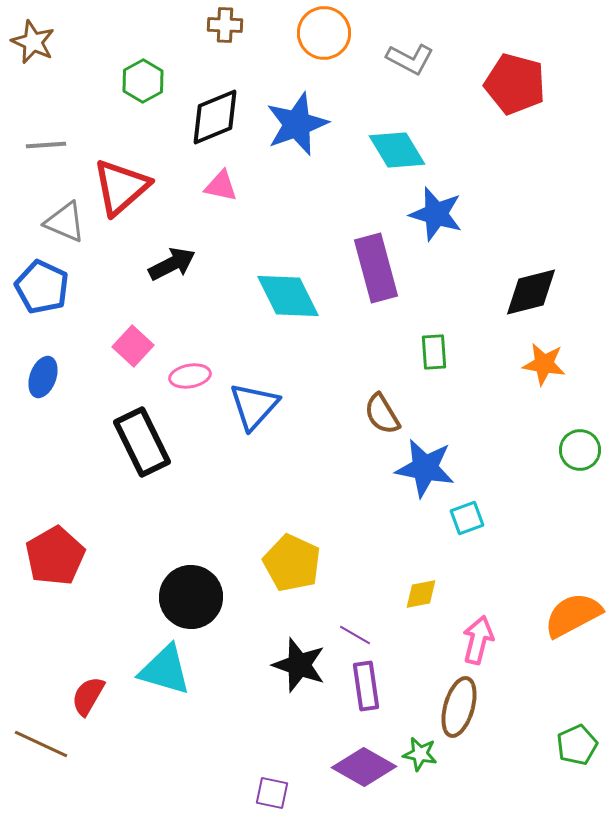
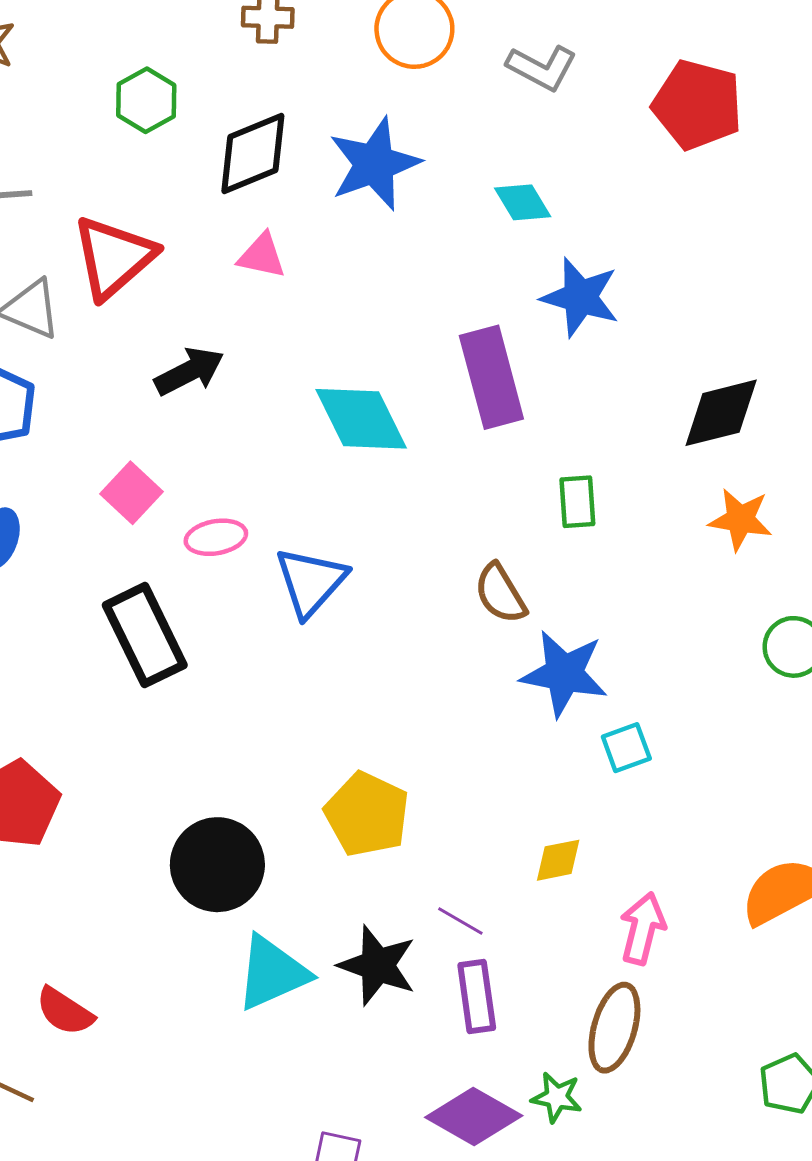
cyan diamond: (397, 150) -> (523, 202), size x0.7
cyan triangle: (165, 670) -> (272, 973), moved, turned -40
red semicircle: (88, 696) -> (65, 1011), turned -87

